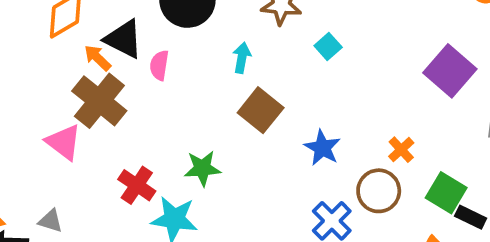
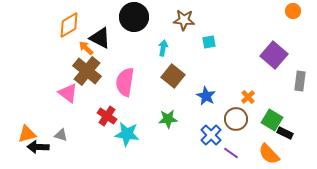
cyan square: (328, 46) -> (209, 42), turned 32
pink semicircle: (159, 65) -> (125, 82), moved, size x1.8
green star: (202, 168) -> (168, 119), moved

